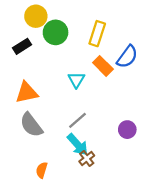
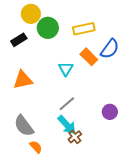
yellow rectangle: (97, 34) -> (84, 29), turned 60
gray semicircle: (31, 125) -> (24, 126), moved
orange semicircle: (42, 170) -> (36, 147), turned 120

